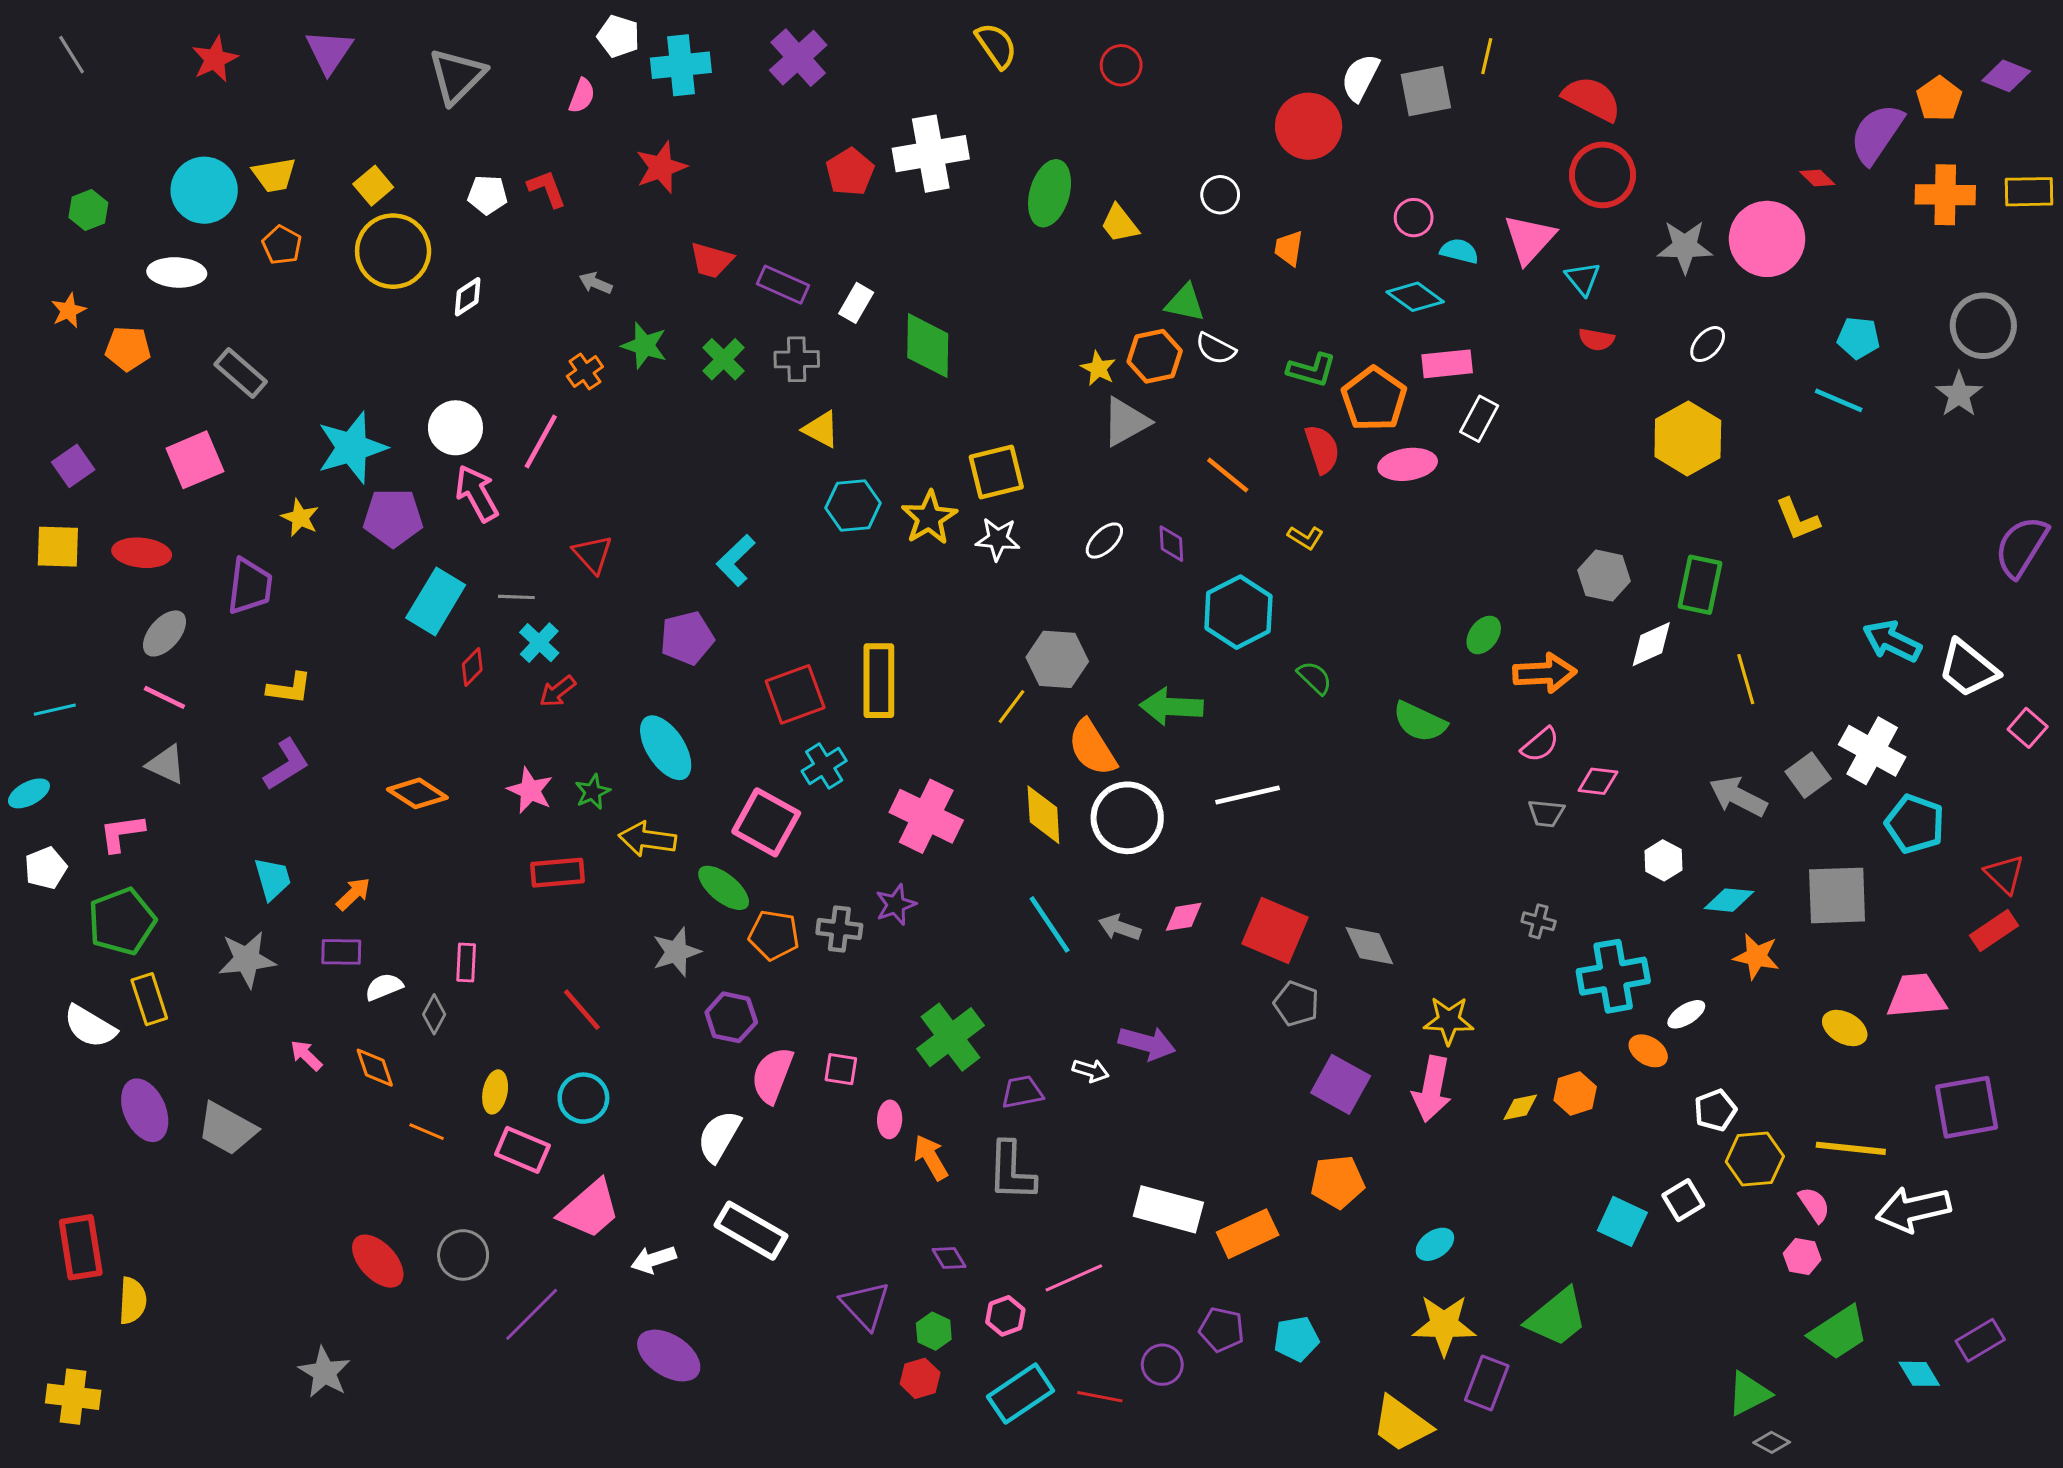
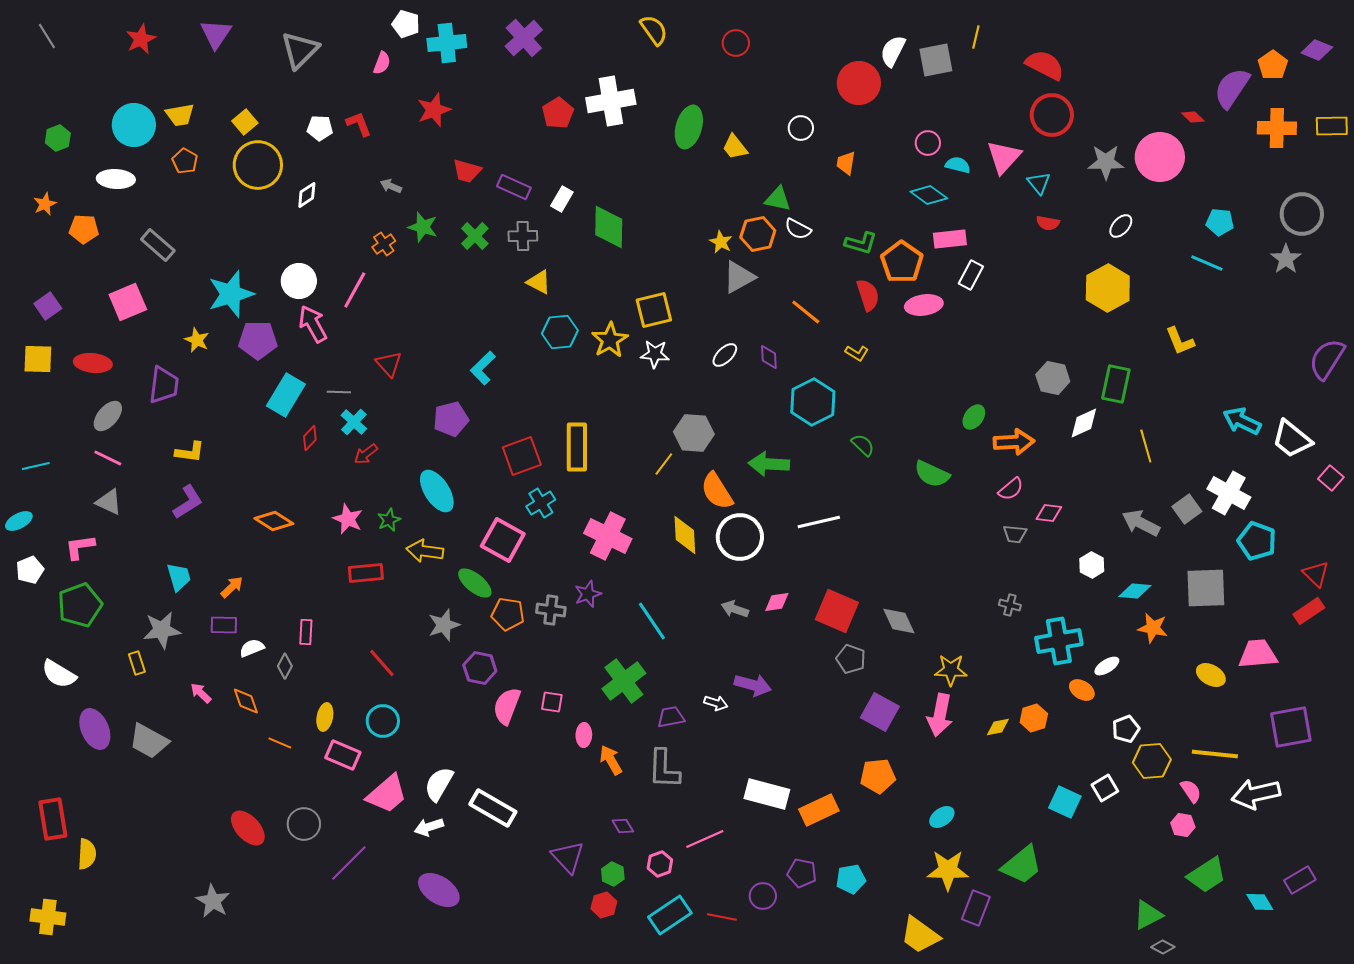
cyan line: (1050, 924) -> (652, 621), moved
yellow rectangle: (149, 999) -> (137, 663), moved, size x0.7
white semicircle: (719, 1136) -> (439, 784), moved

